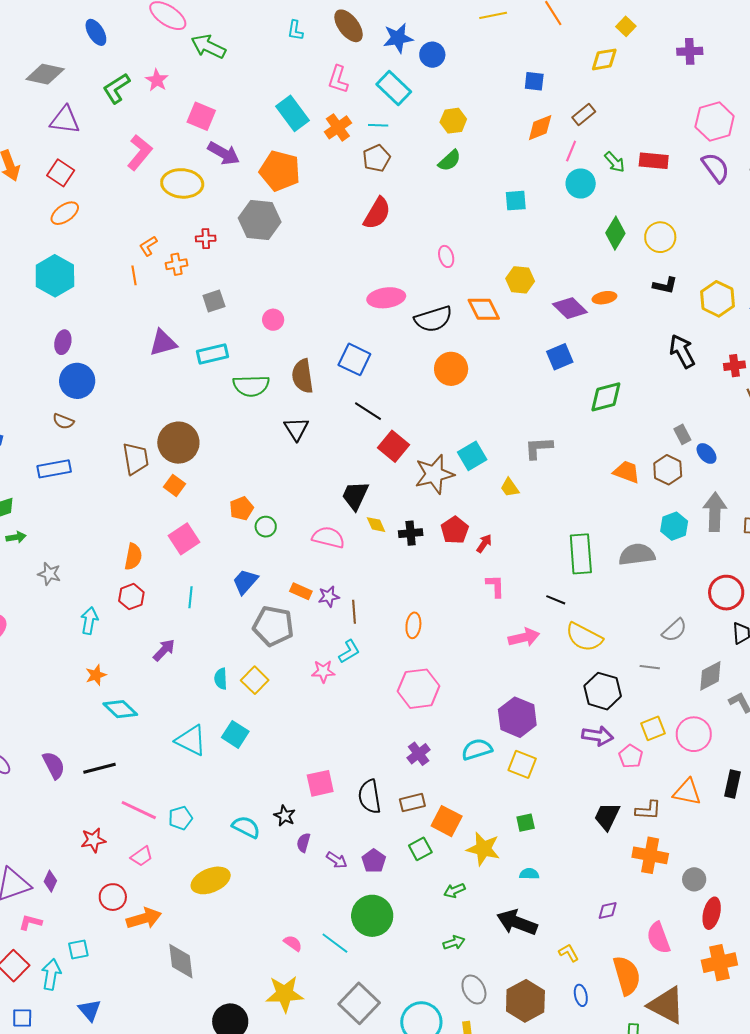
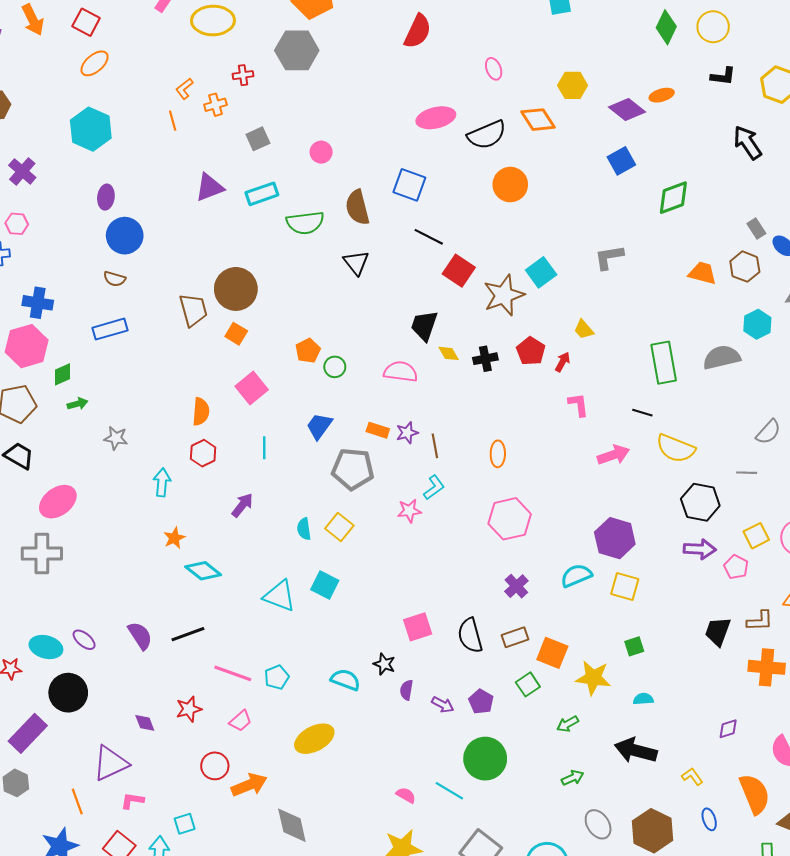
yellow trapezoid: (510, 488) -> (584, 329), moved
purple diamond: (50, 881) -> (145, 723), moved, turned -40

